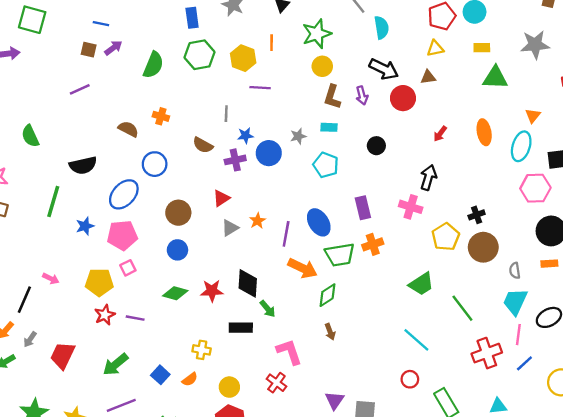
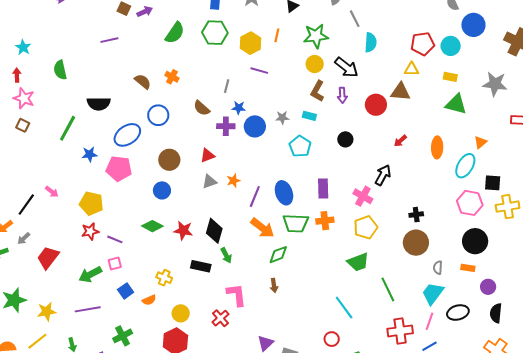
black arrow: (384, 69) -> (347, 67), moved
brown triangle: (428, 77) -> (401, 92), size x1.5
yellow pentagon: (446, 237) -> (366, 227), moved
pink square: (128, 268) -> (115, 263), moved

